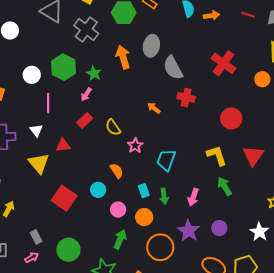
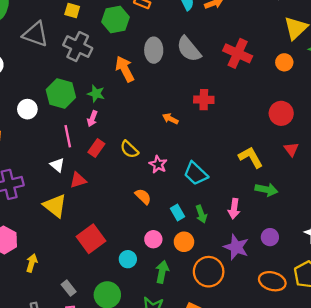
gray semicircle: (173, 68) -> (189, 49), moved
pink line: (48, 103) -> (68, 136), moved
red circle: (231, 118) -> (281, 113), moved
white triangle: (36, 130) -> (57, 165), moved
red triangle: (253, 156) -> (291, 149), size x0.6
cyan trapezoid: (166, 160) -> (196, 174), turned -55
green arrow: (225, 186) -> (266, 190), turned 144
cyan circle: (98, 190) -> (128, 259), moved
red square: (64, 198) -> (91, 239), turned 30

